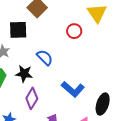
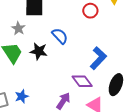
blue L-shape: (73, 89) -> (98, 58), moved, turned -90
purple diamond: (32, 98) -> (82, 81), moved, turned -70

